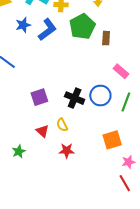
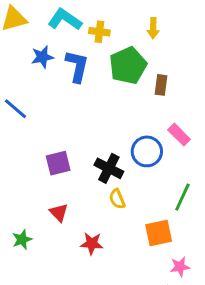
blue L-shape: (47, 30) -> (77, 66), turned -45
blue circle: (100, 95) -> (147, 151), moved
green line: (126, 102) -> (182, 197), moved
yellow semicircle: (62, 125) -> (117, 199), moved

